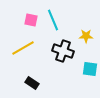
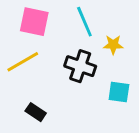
pink square: (31, 20) -> (34, 22), size x1.5
cyan line: (53, 20) -> (84, 22), moved

